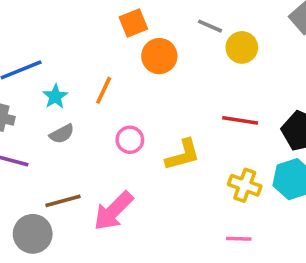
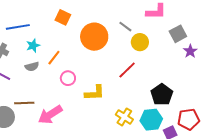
orange square: (133, 23) -> (63, 17), moved, turned 35
orange circle: (159, 56) -> (94, 37), size x1.4
orange line: (104, 90) -> (54, 58), moved
red line: (240, 120) -> (127, 70), moved, turned -66

